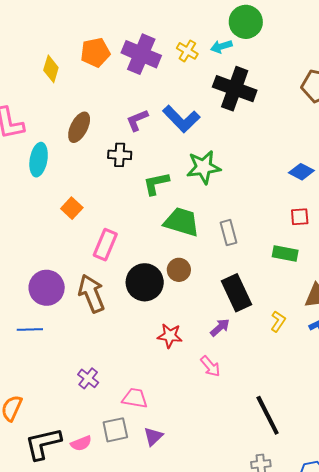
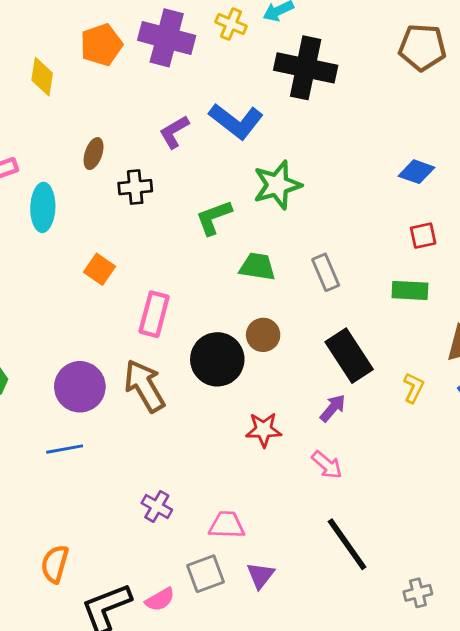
brown ellipse: (79, 127) -> (94, 154), size x0.7
black cross: (120, 155) -> (135, 187), moved
green trapezoid: (182, 222) -> (257, 267), size x0.7
black line: (268, 415) -> (347, 544), moved

